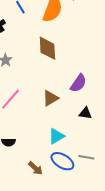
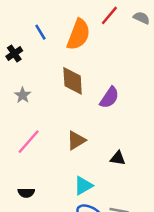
purple semicircle: (78, 83) -> (109, 98), moved

